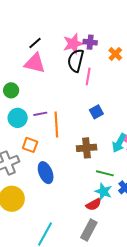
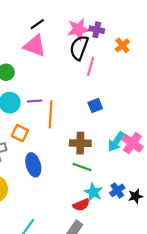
green line: (105, 173) -> (82, 167), moved

